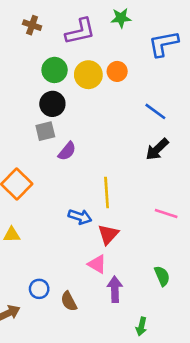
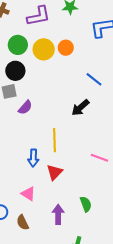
black arrow: (157, 149) -> (80, 108), moved
blue arrow: (80, 217) -> (33, 158), turned 72
pink triangle: (97, 264) -> (28, 194), moved
green semicircle: (162, 276) -> (86, 204), moved

